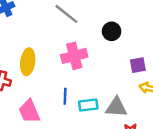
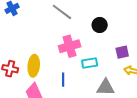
yellow ellipse: (28, 62) -> (34, 66), moved
cyan rectangle: (88, 105) -> (90, 63), moved

